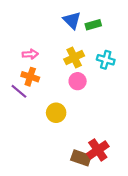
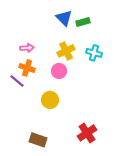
pink circle: (78, 81) -> (59, 71), moved
brown rectangle: (81, 158) -> (38, 140), moved

